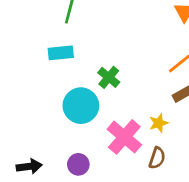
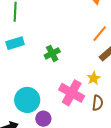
green cross: (109, 77) -> (52, 53), turned 35
cyan circle: (81, 106) -> (27, 100), moved

